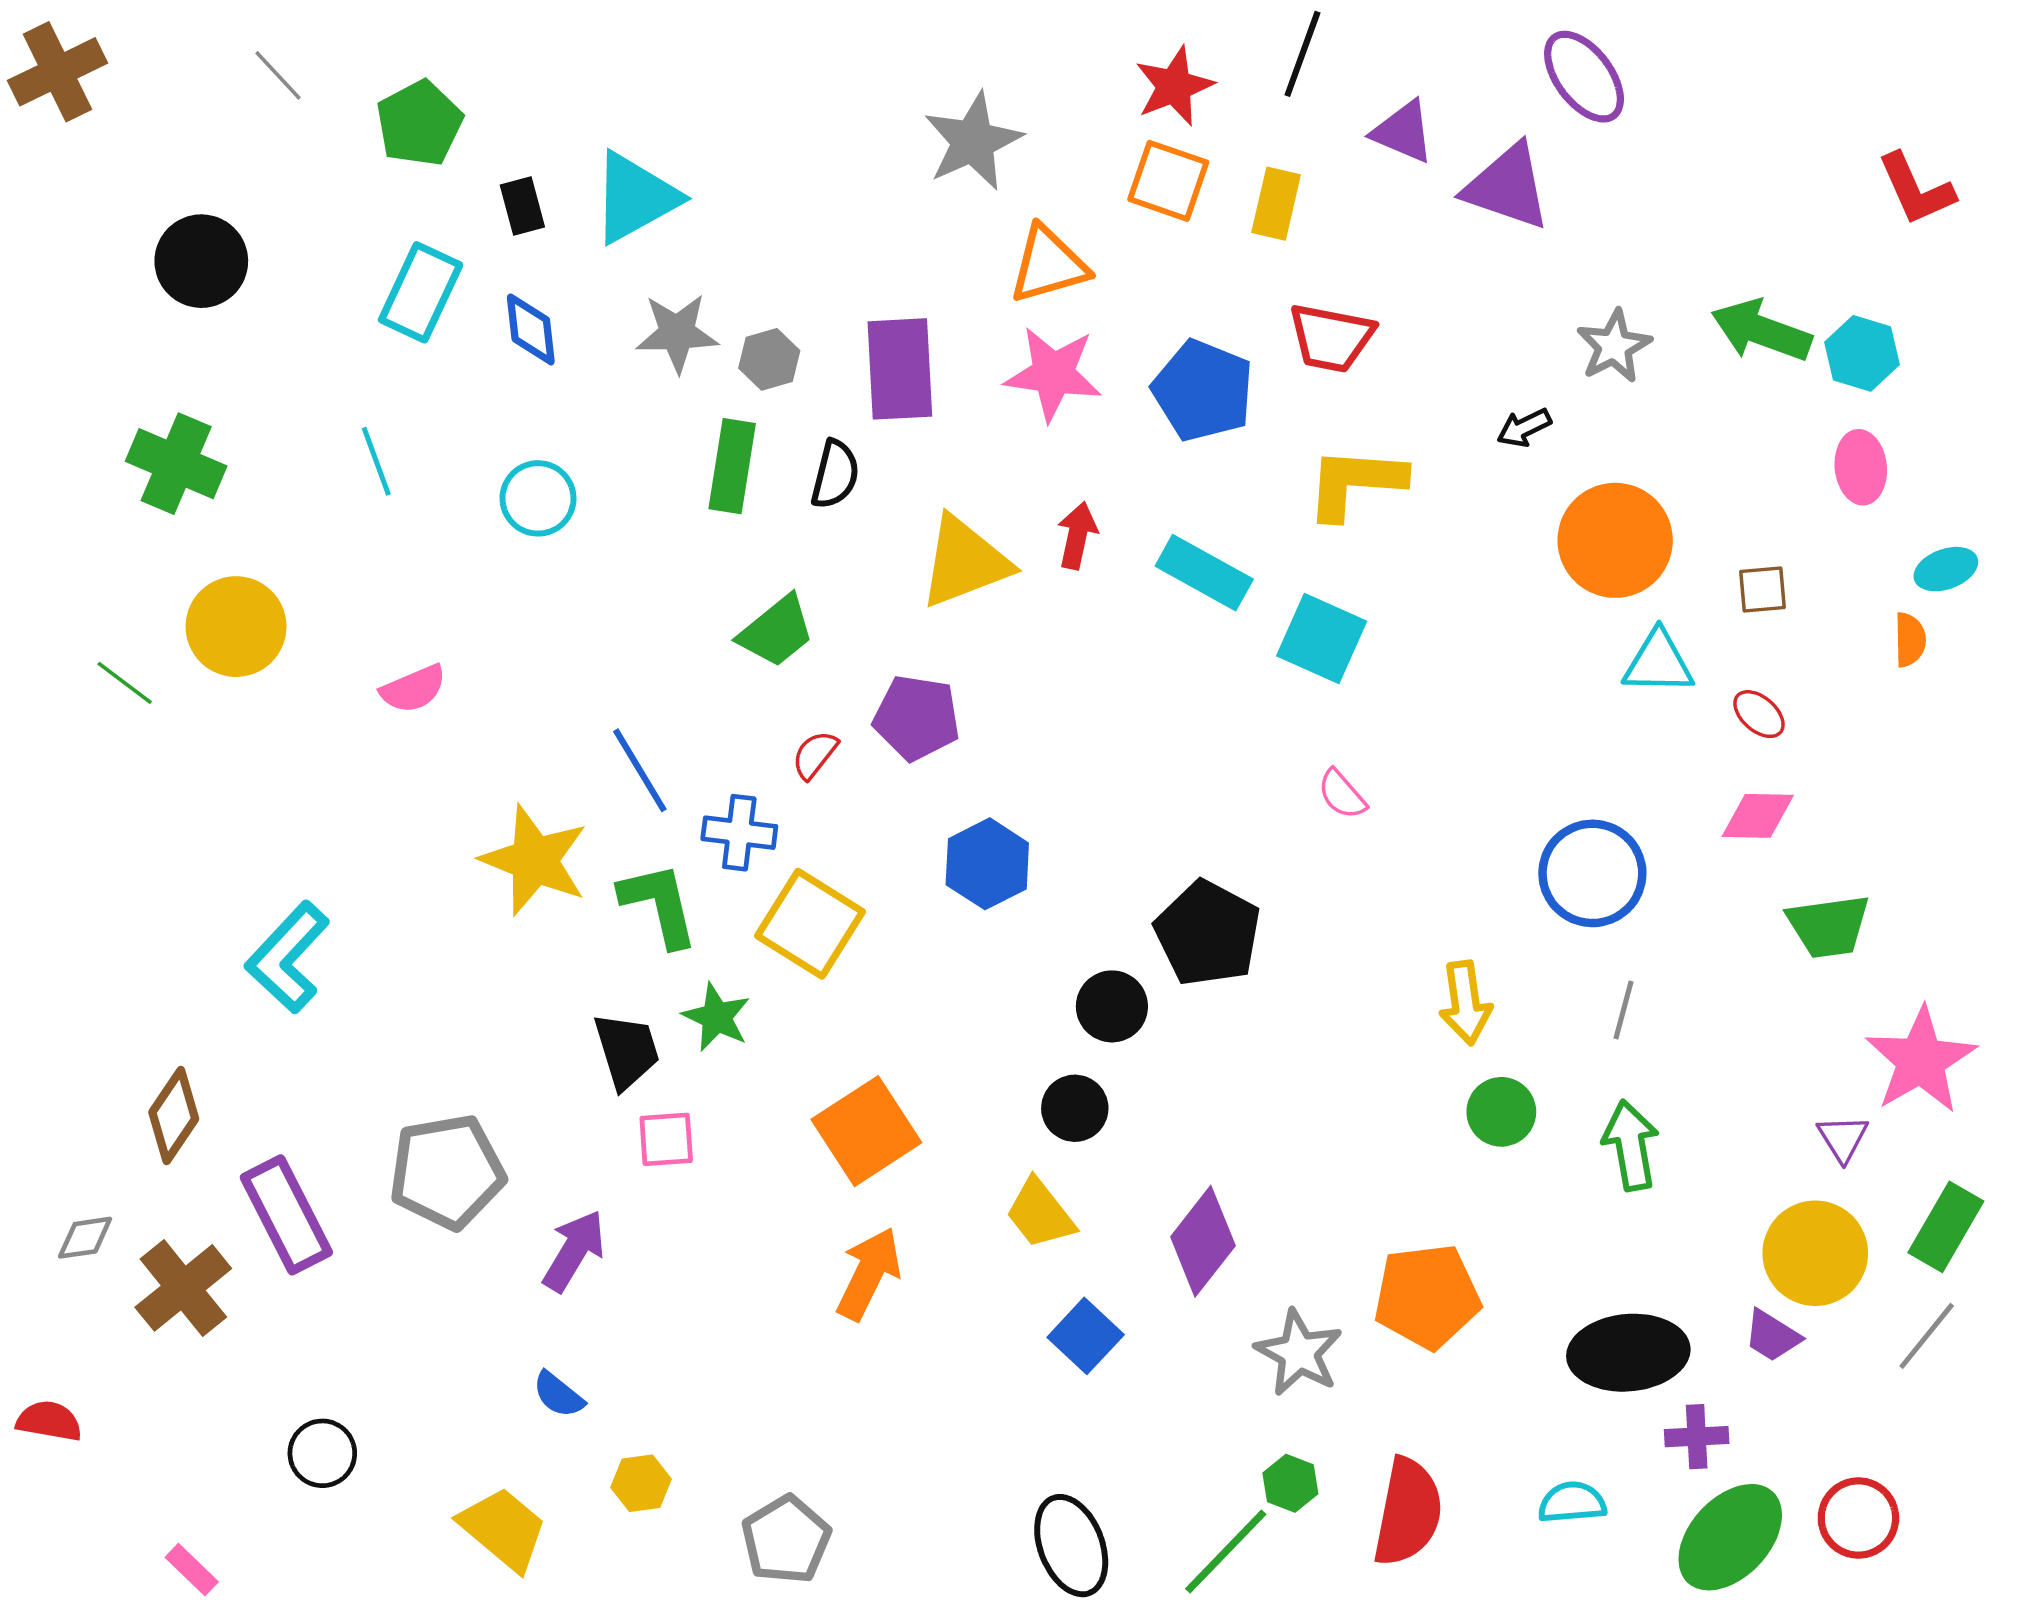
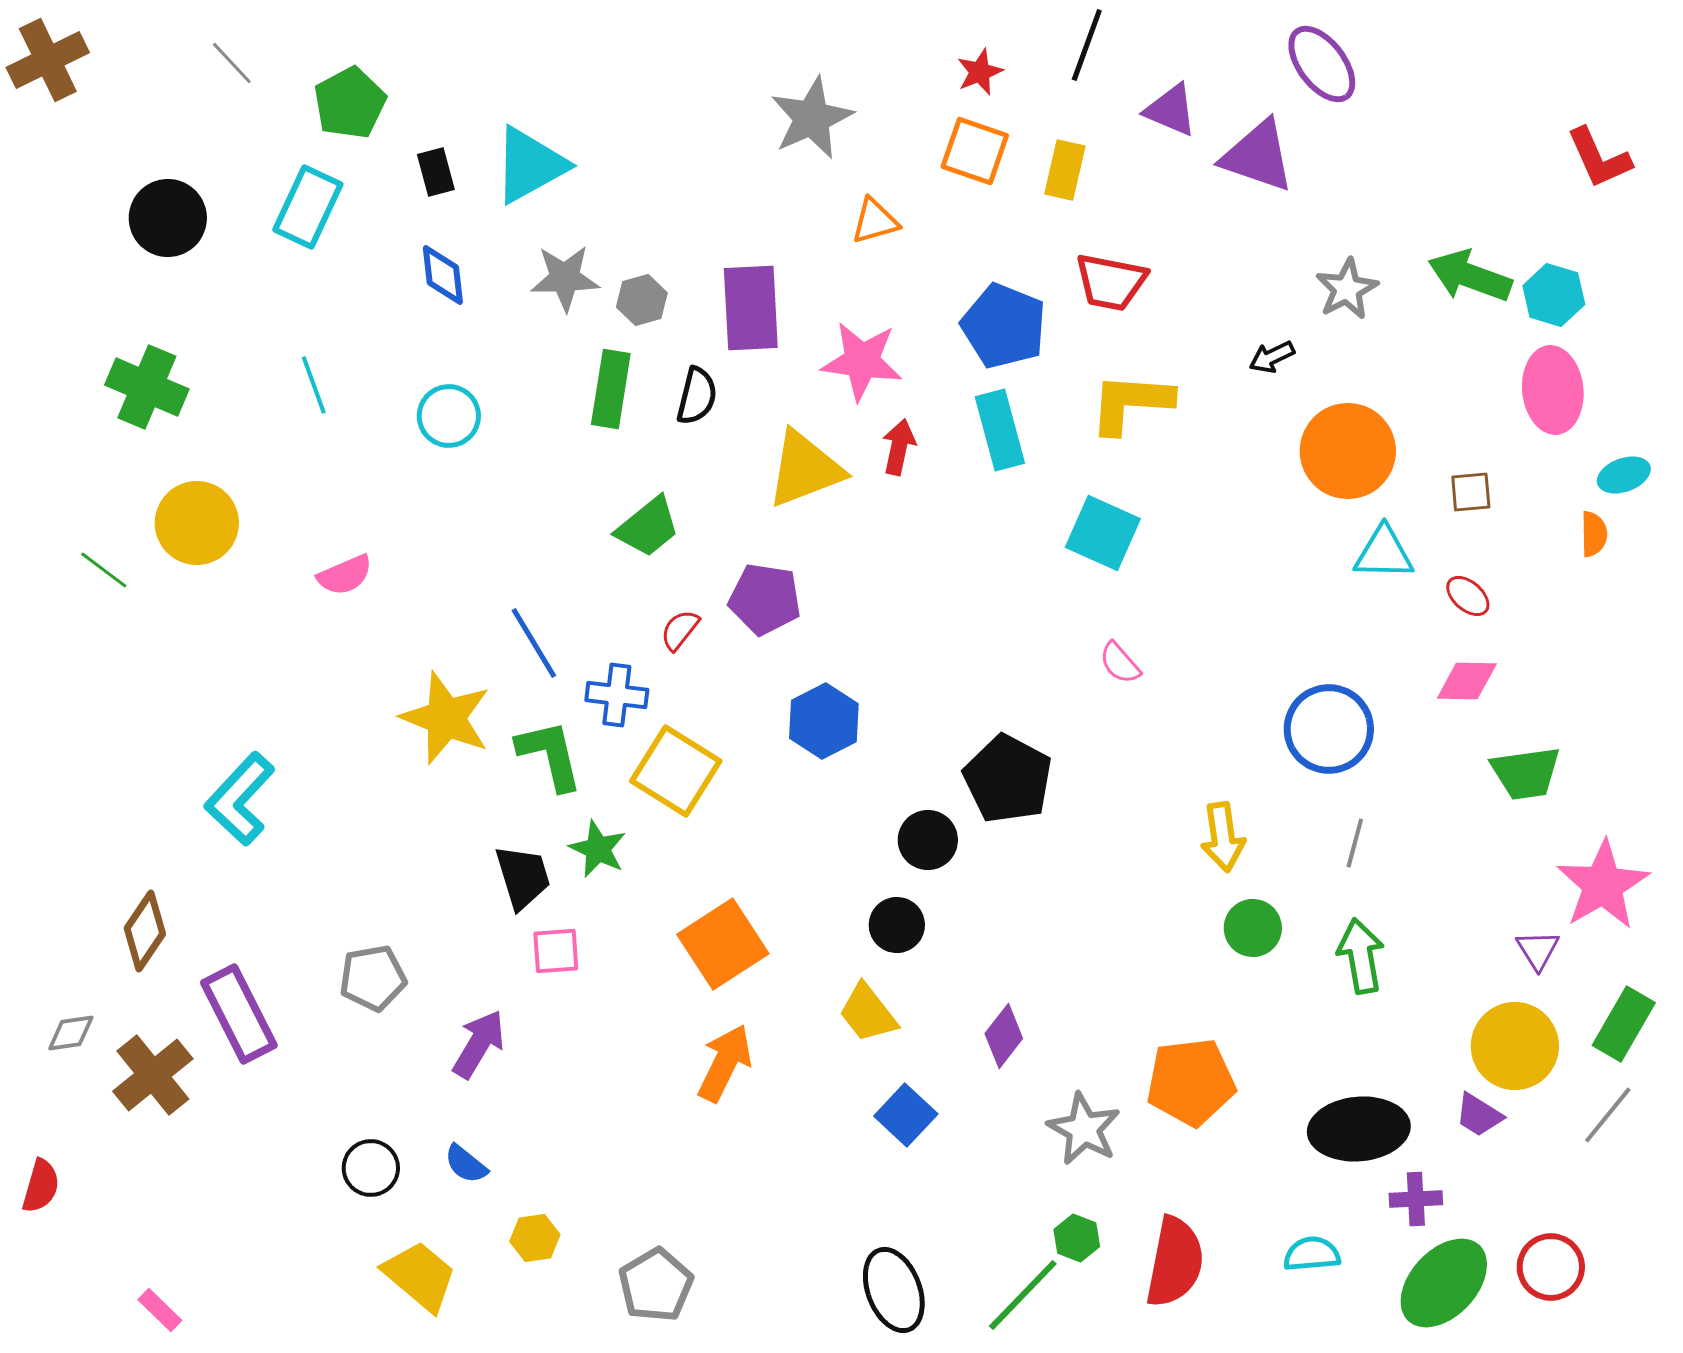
red star: (1174, 86) -> (980, 72), size x0.7
orange triangle: (1048, 265) -> (875, 221), size x0.7
cyan rectangle: (421, 292) -> (308, 207), moved
pink star: (1053, 374) -> (862, 361), moved
pink ellipse: (1861, 467) -> (1553, 390), size x1.4
cyan rectangle: (1204, 573) -> (1000, 430), moved, turned 46
gray pentagon: (447, 1172) -> (373, 978), size x0.7
purple diamond: (1203, 1241) -> (1004, 1036), size x0.7
red semicircle: (49, 1421) -> (41, 1186), turned 96
black circle: (322, 1453) -> (371, 1168), moved

